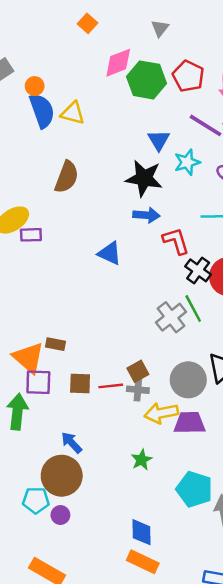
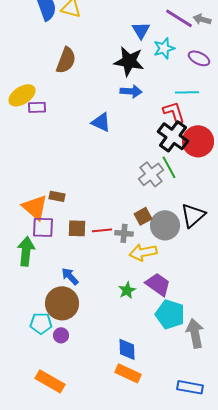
red L-shape: (176, 241) -> (174, 112), moved
black cross: (198, 270) -> (173, 136), size x1.4
brown square: (138, 371) -> (143, 216), moved
purple trapezoid: (189, 423) -> (158, 284), moved, turned 36

